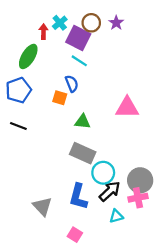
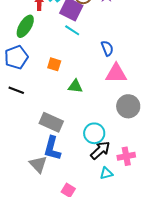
blue semicircle: (72, 84) -> (107, 48), moved
gray rectangle: (83, 153) -> (51, 122), moved
gray circle: (140, 180) -> (128, 106), moved
blue L-shape: (78, 197) -> (52, 148), moved

